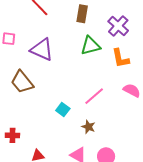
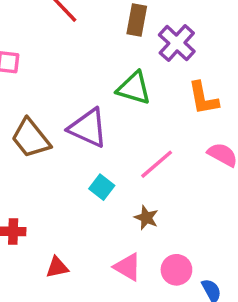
purple cross: (118, 26) -> (177, 43), moved
green triangle: (90, 46) -> (134, 88), moved, turned 30
purple triangle: (42, 50) -> (88, 128), moved

